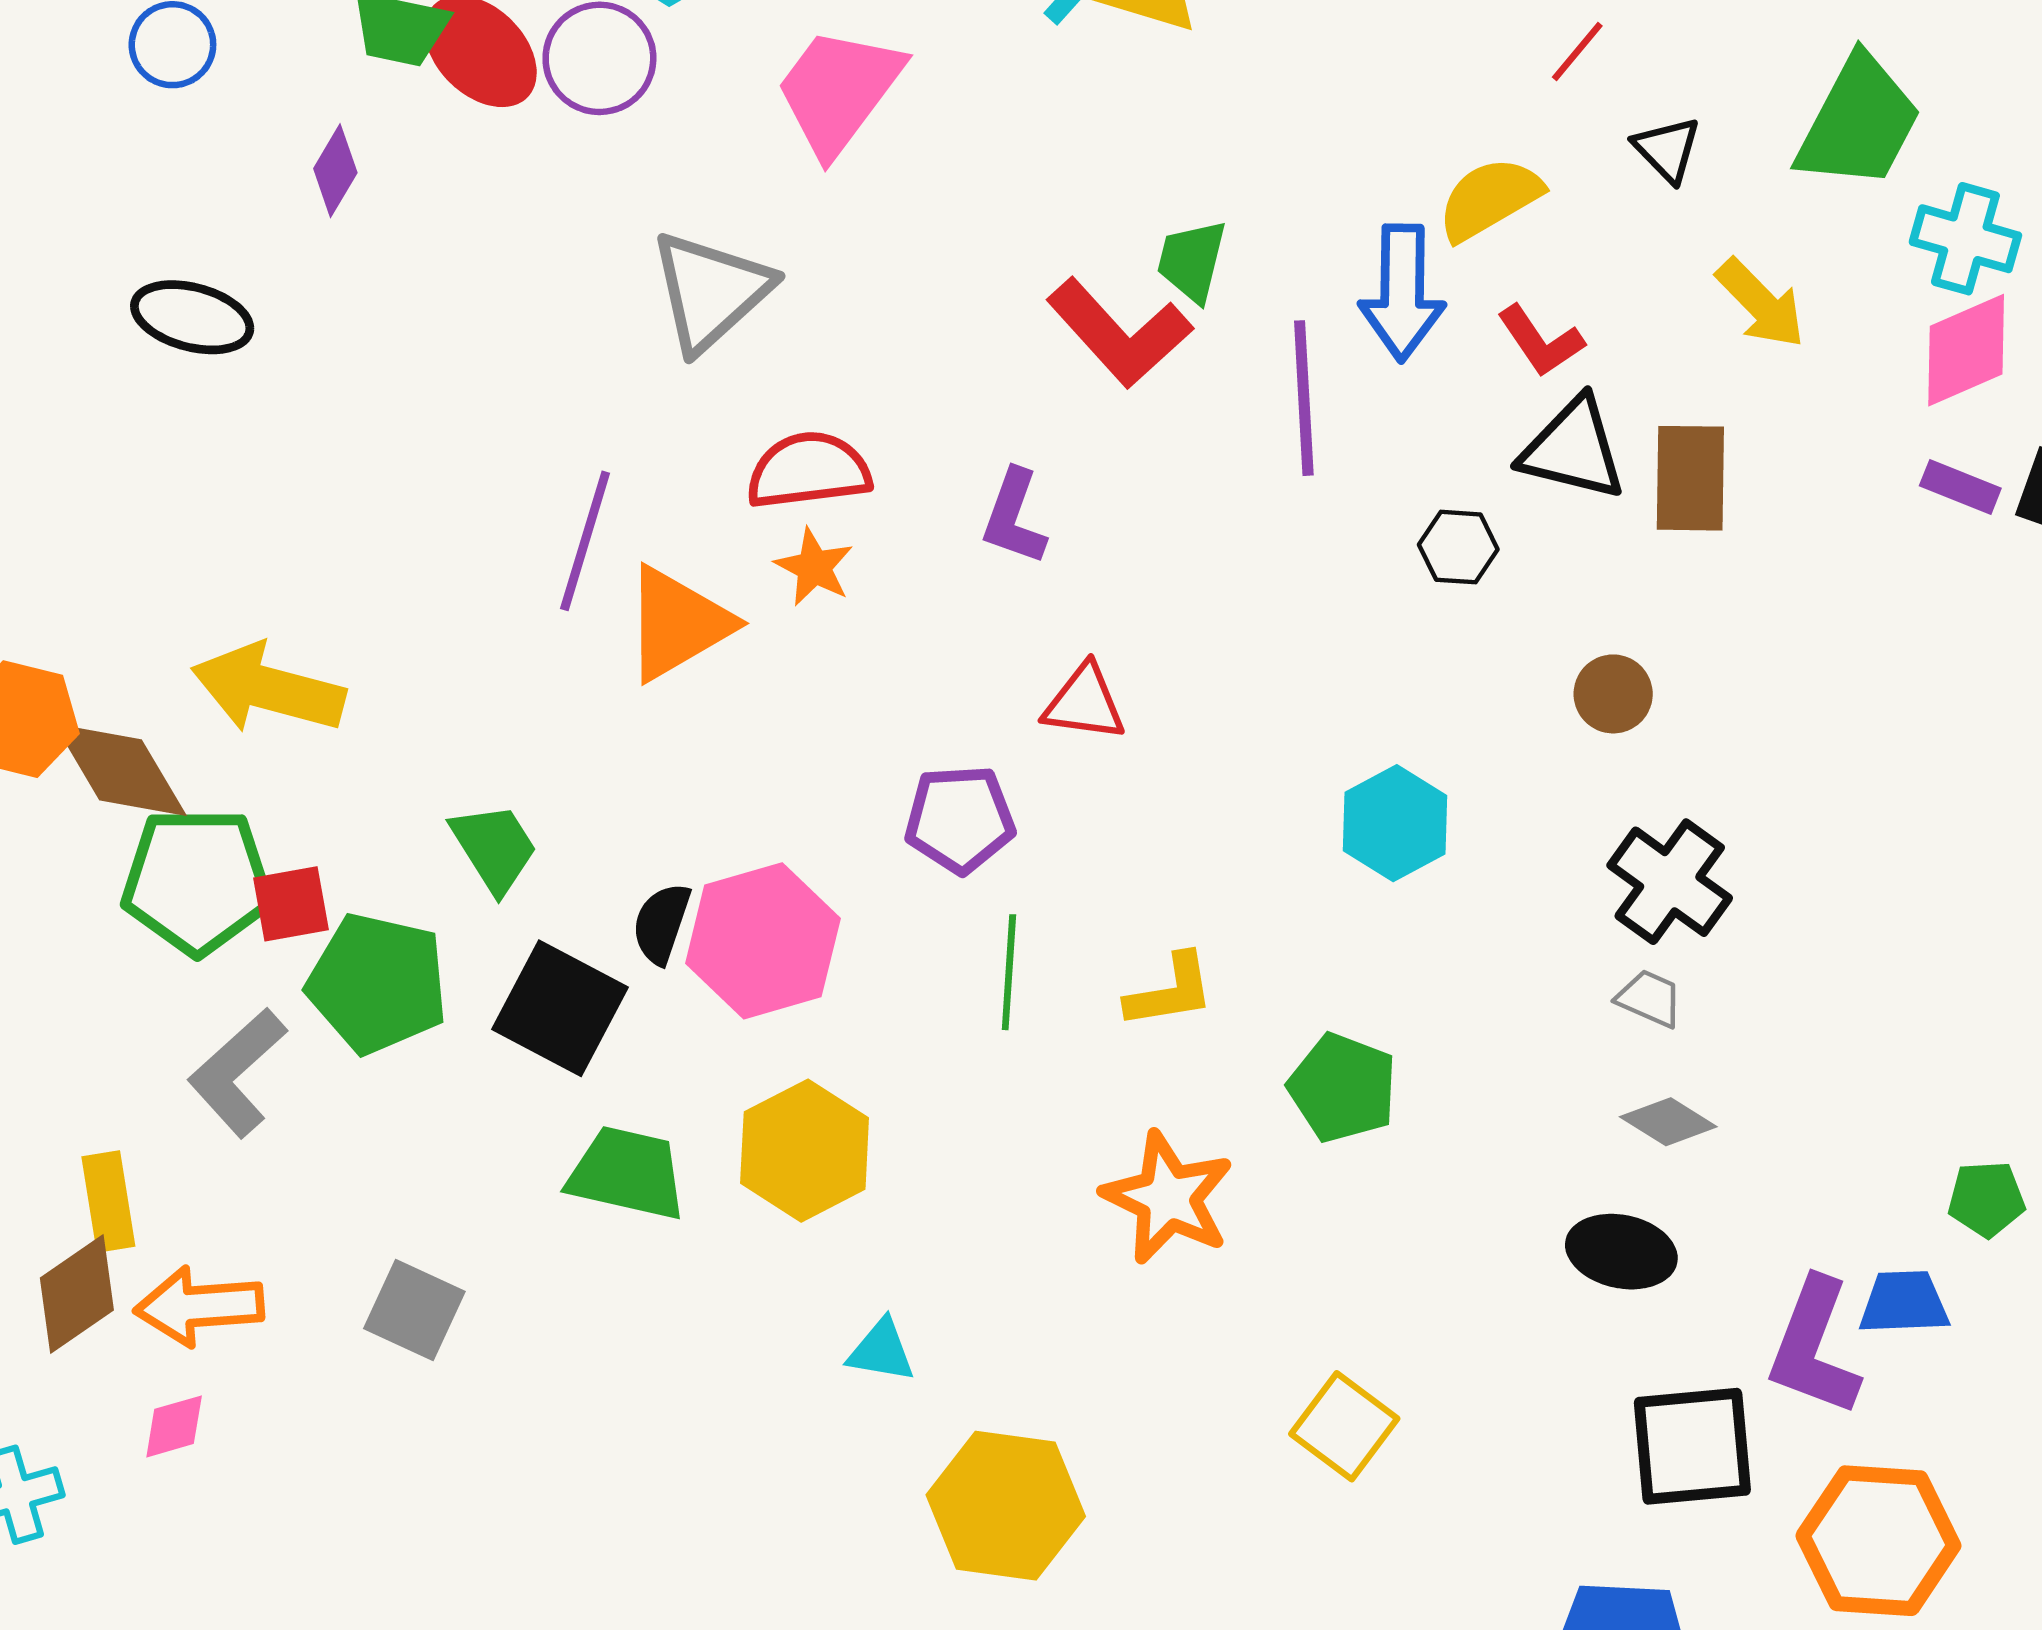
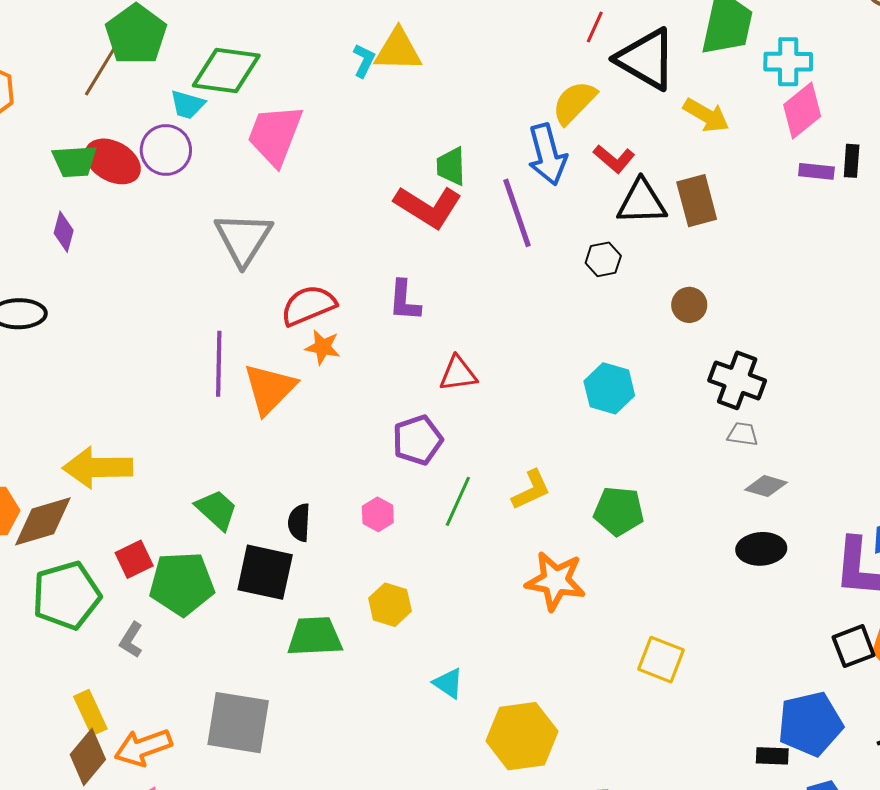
black triangle: (1667, 149) -> (646, 59), size x2.0
brown diamond: (121, 770) -> (43, 521), turned -60
green pentagon: (197, 881) -> (66, 595), moved
pink hexagon: (763, 941) -> (378, 514), moved, size x0.5
green line: (1009, 972) -> (458, 501), turned 36
gray L-shape: (237, 1073) -> (131, 640), size x0.6
yellow hexagon: (805, 1151) -> (390, 605), size x0.7
gray square: (414, 1310) -> (238, 723), size x1.5
cyan triangle: (881, 1351) -> (448, 683), turned 40
black square: (1692, 1446) -> (854, 646), moved, size x0.7

